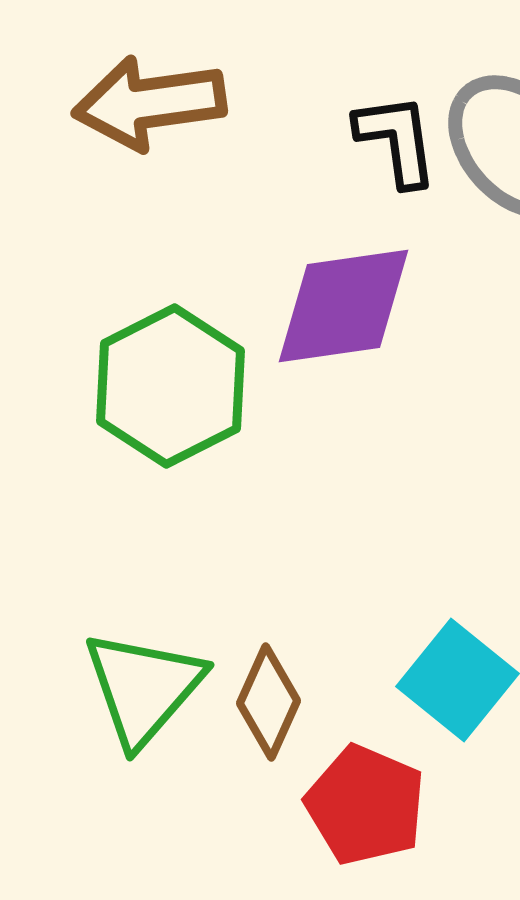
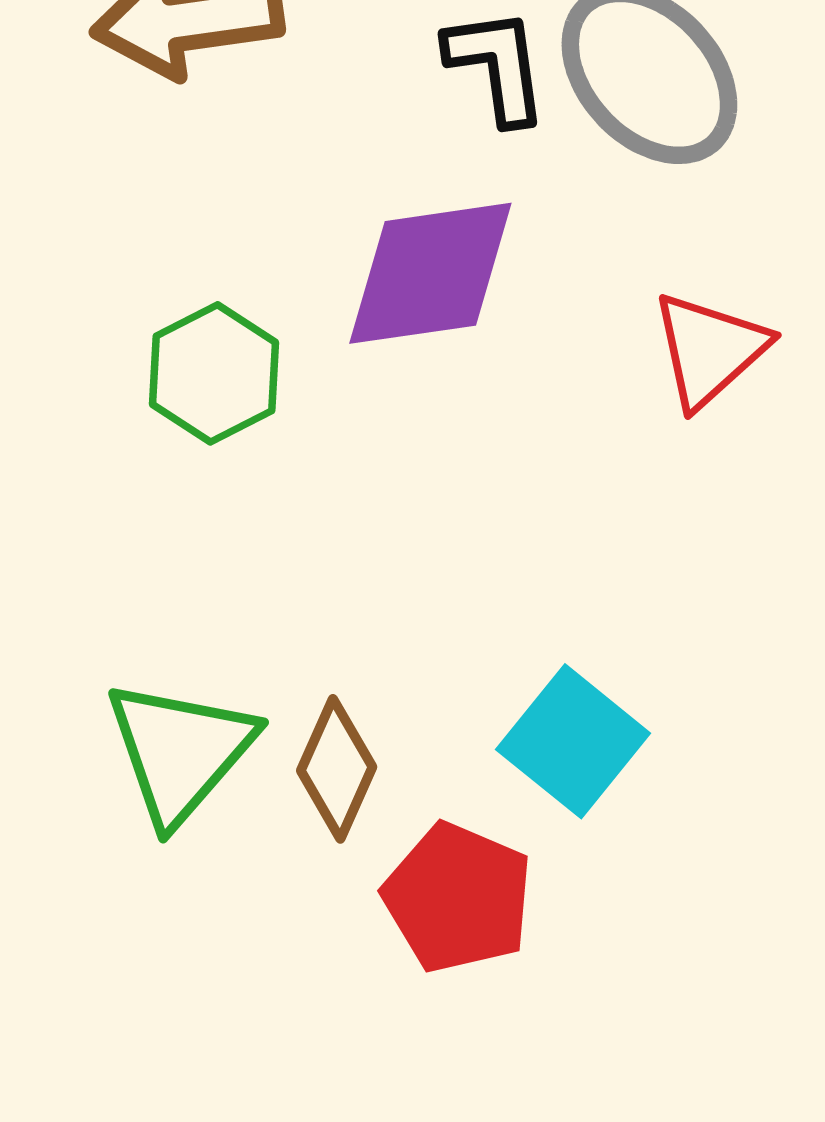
green hexagon: (170, 386) -> (214, 373), size x0.7

